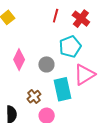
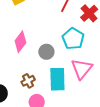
cyan pentagon: (70, 47) -> (73, 39), turned -30
pink triangle: (84, 74) -> (82, 69), turned -30

